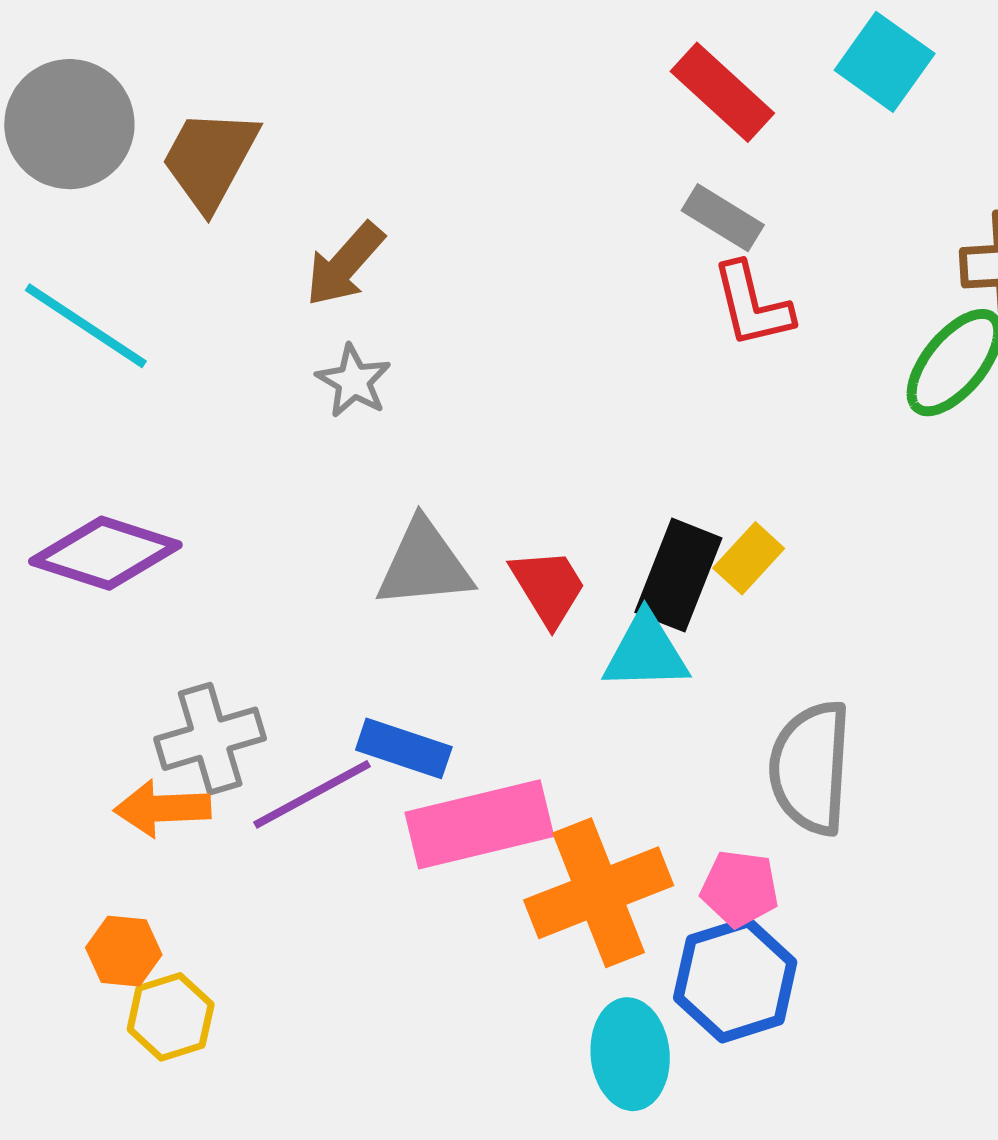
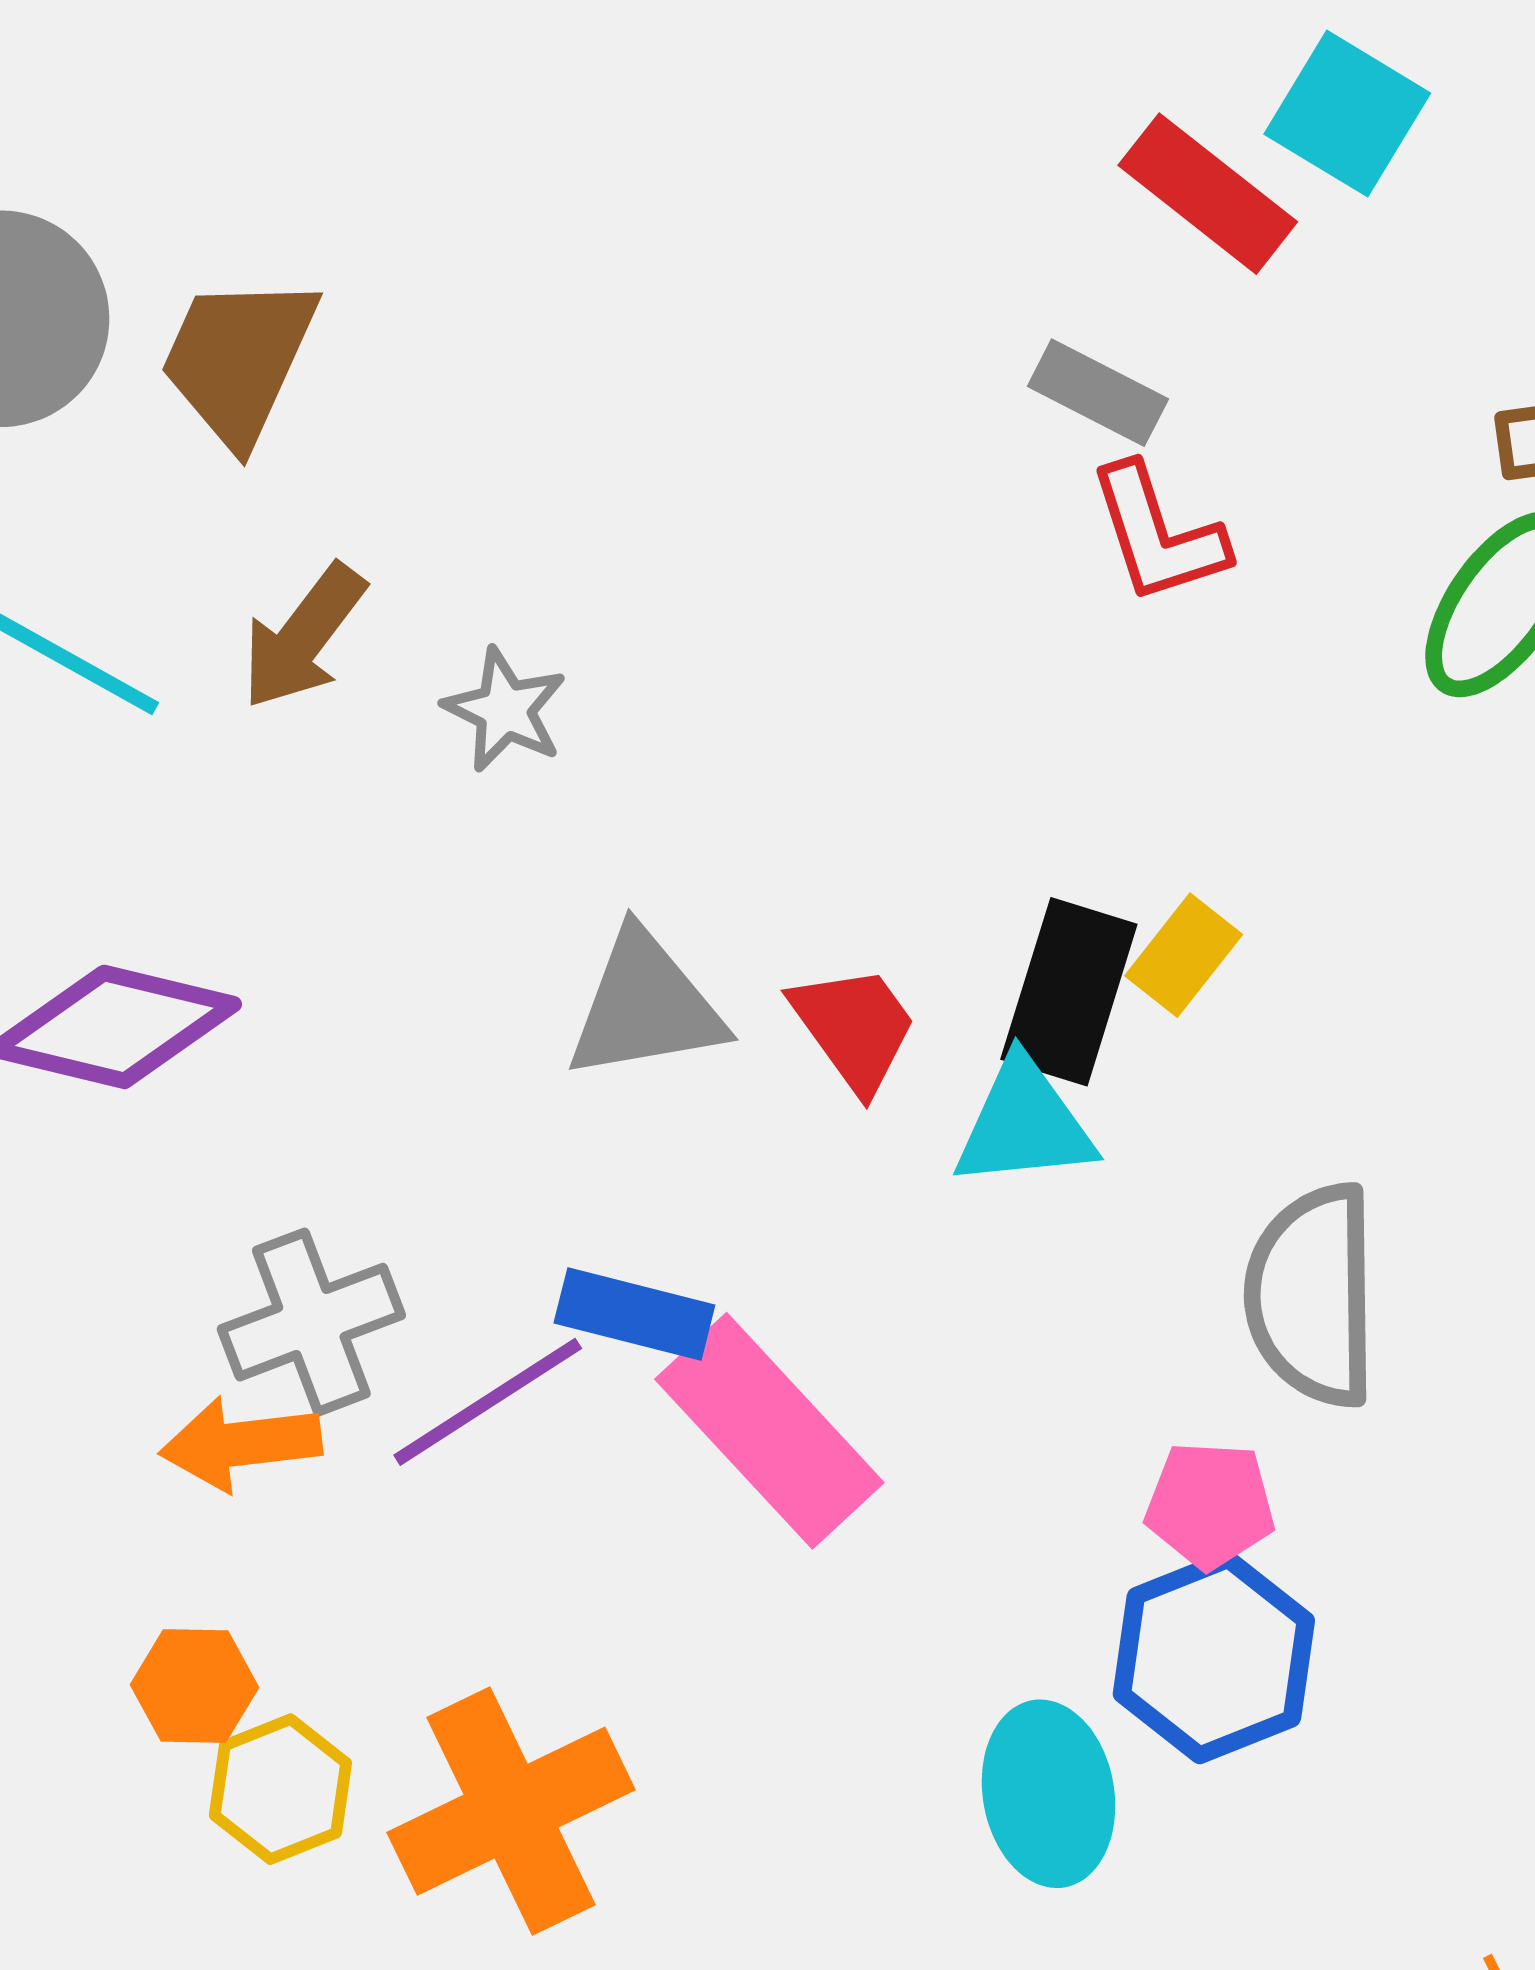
red rectangle: (722, 92) -> (1208, 194), moved
brown arrow: (345, 264) -> (303, 637), moved
pink rectangle: (479, 824) -> (769, 1431), turned 65
orange cross: (599, 893) -> (511, 1811), moved

